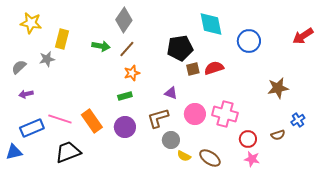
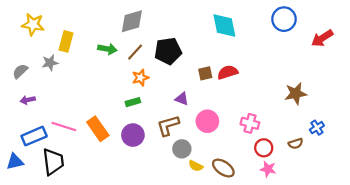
gray diamond: (124, 20) -> (132, 21), turned 40
blue circle: (249, 41) -> (284, 19), moved
black pentagon: (180, 48) -> (168, 51), moved
pink cross: (225, 114) -> (250, 123), moved, size x0.7
black trapezoid: (68, 152) -> (53, 162), moved, turned 104

